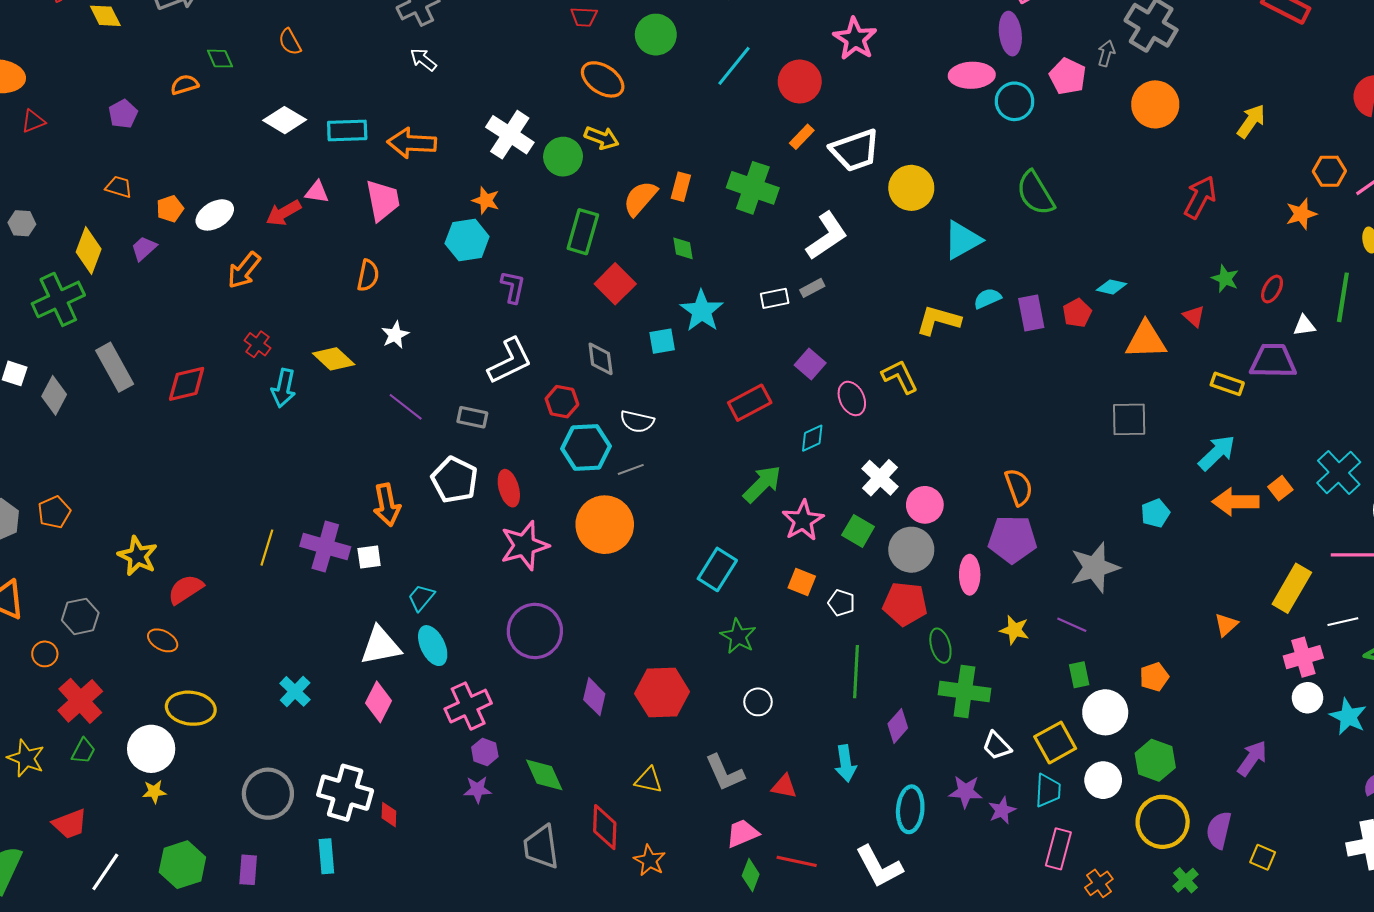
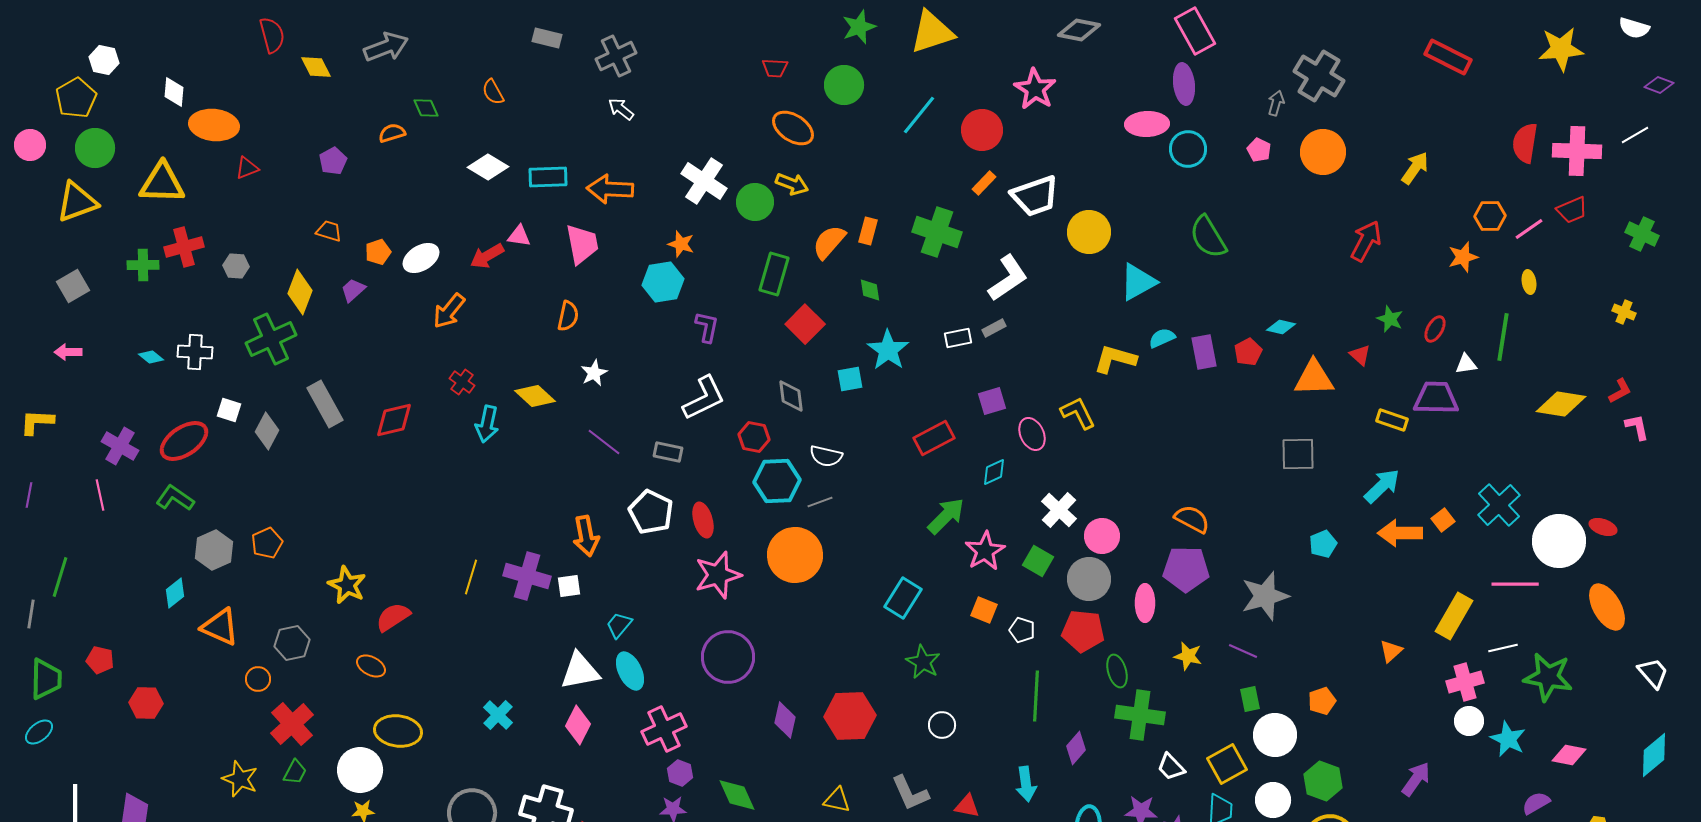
pink pentagon: (1068, 76) -> (1259, 150), moved, size x0.7
purple square: (810, 364) -> (992, 401), turned 32
orange semicircle: (1019, 487) -> (1192, 519), turned -42

